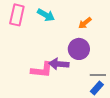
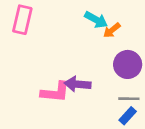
cyan arrow: (46, 15) -> (96, 20), moved
purple circle: (79, 49) -> (128, 64), moved

